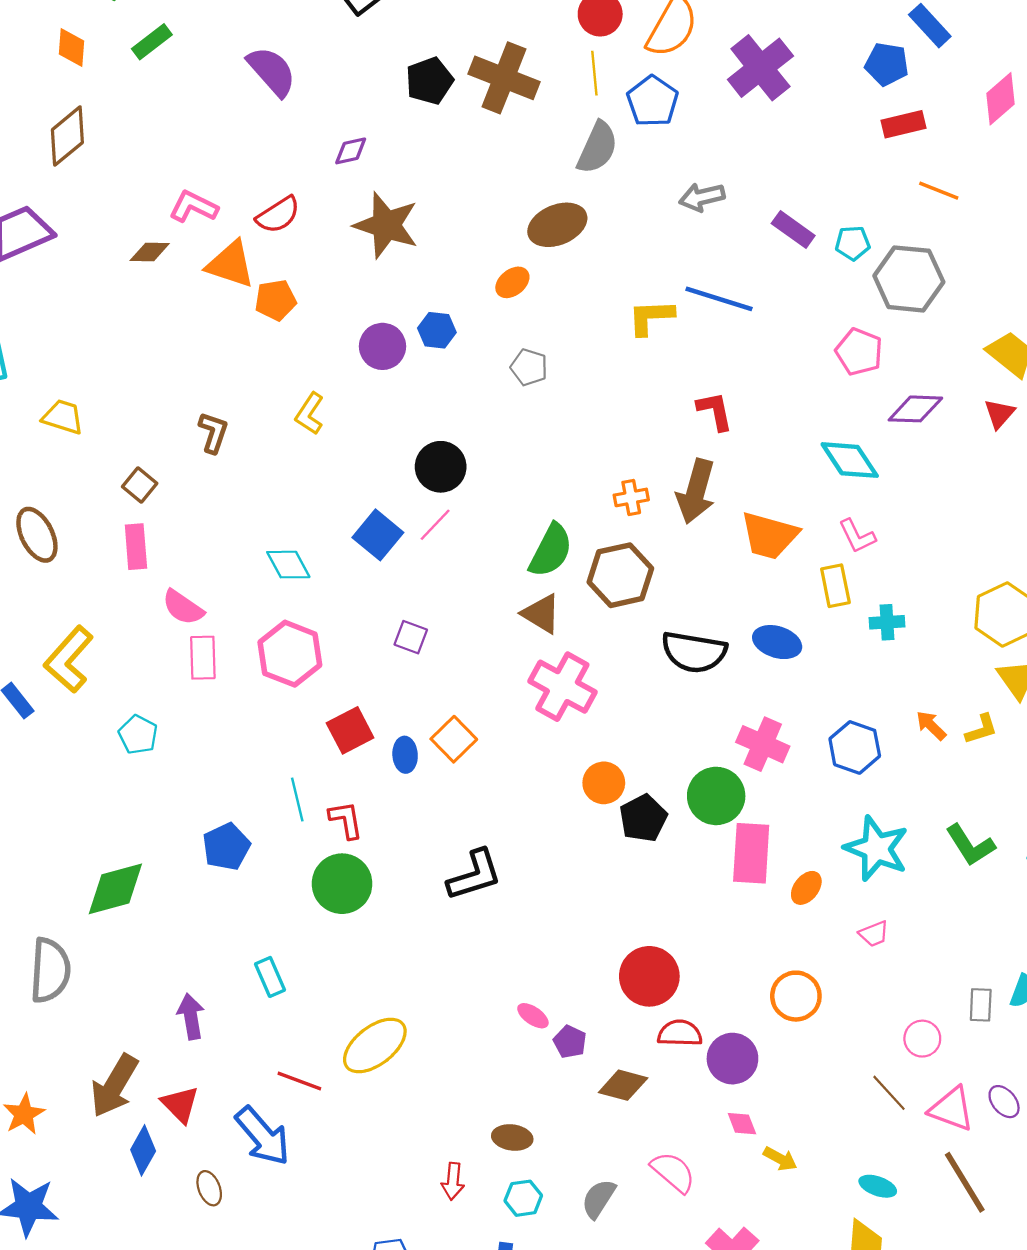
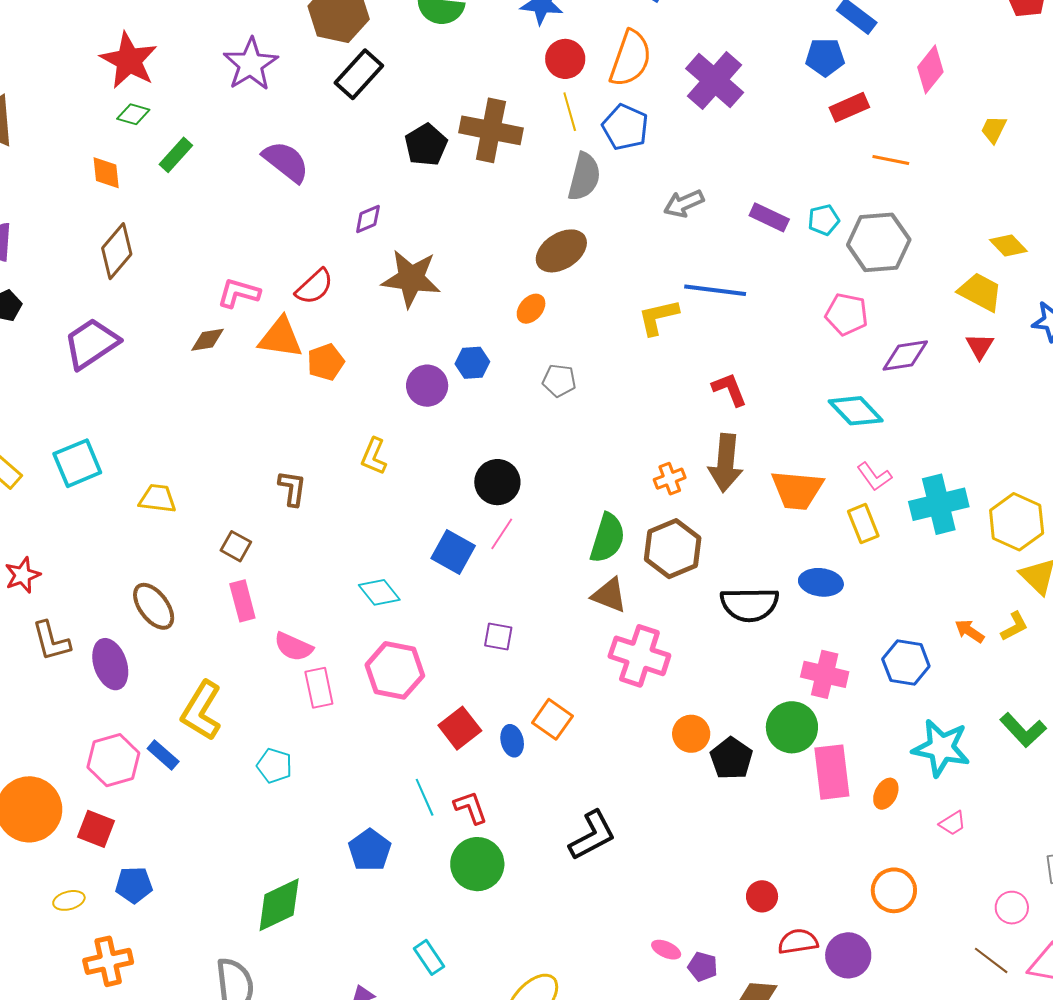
cyan cross: (887, 622) -> (939, 504), moved, size x1.8
red circle: (649, 976) -> (762, 896), size x0.6

